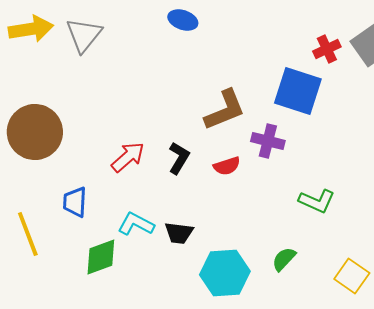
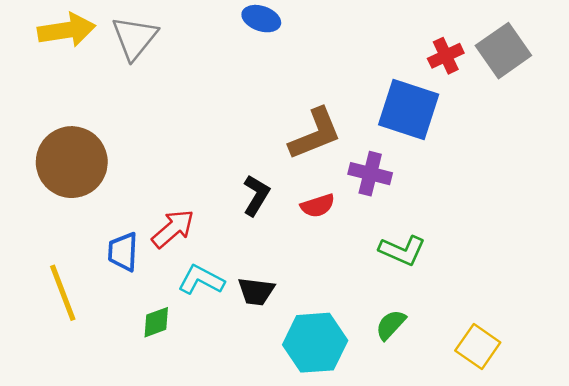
red arrow: (128, 157) -> (173, 229), moved
green L-shape: (317, 201) -> (402, 250), moved
green diamond: (101, 257) -> (156, 322), size x0.7

